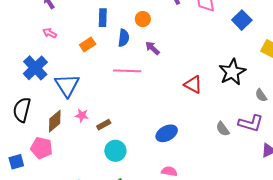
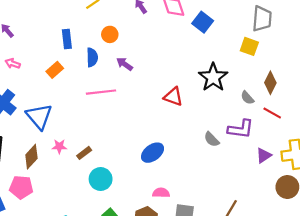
blue square: (242, 20) -> (203, 22), moved

